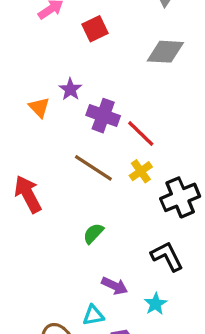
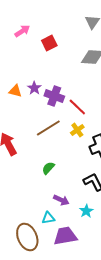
purple star: (70, 89) -> (34, 88), moved
orange triangle: (39, 107) -> (15, 91), turned -32
brown line: (93, 168) -> (48, 128), turned -65

